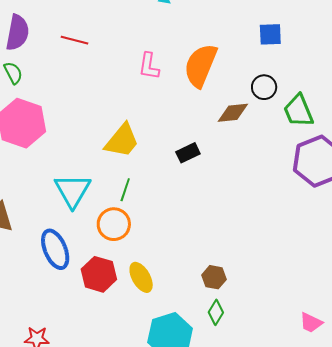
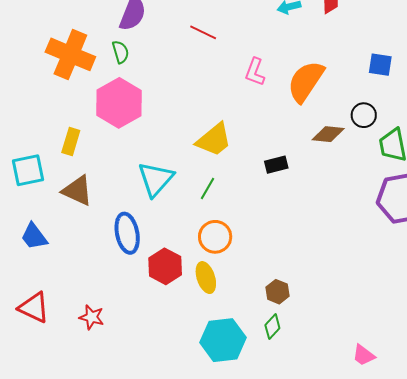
red line: (75, 40) -> (203, 32), moved
orange circle: (114, 224) -> (215, 237), moved

